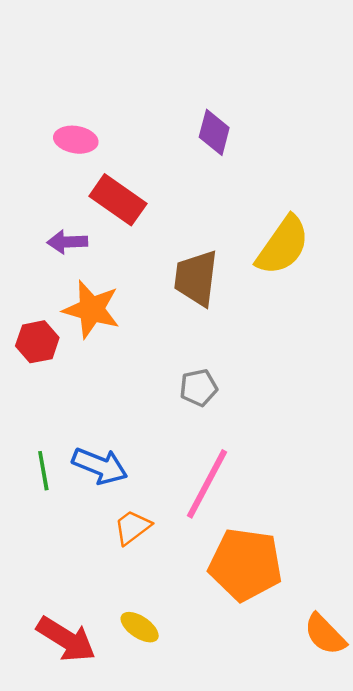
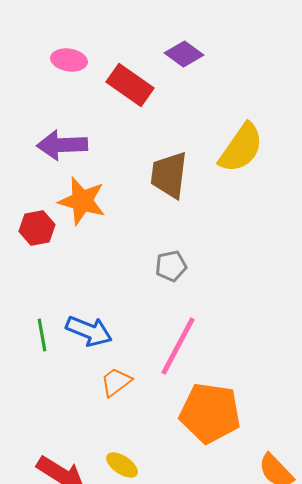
purple diamond: (214, 132) -> (184, 54), turned -69
red rectangle: (118, 200) -> (130, 85), moved
purple arrow: (67, 242) -> (62, 145), size x1.5

